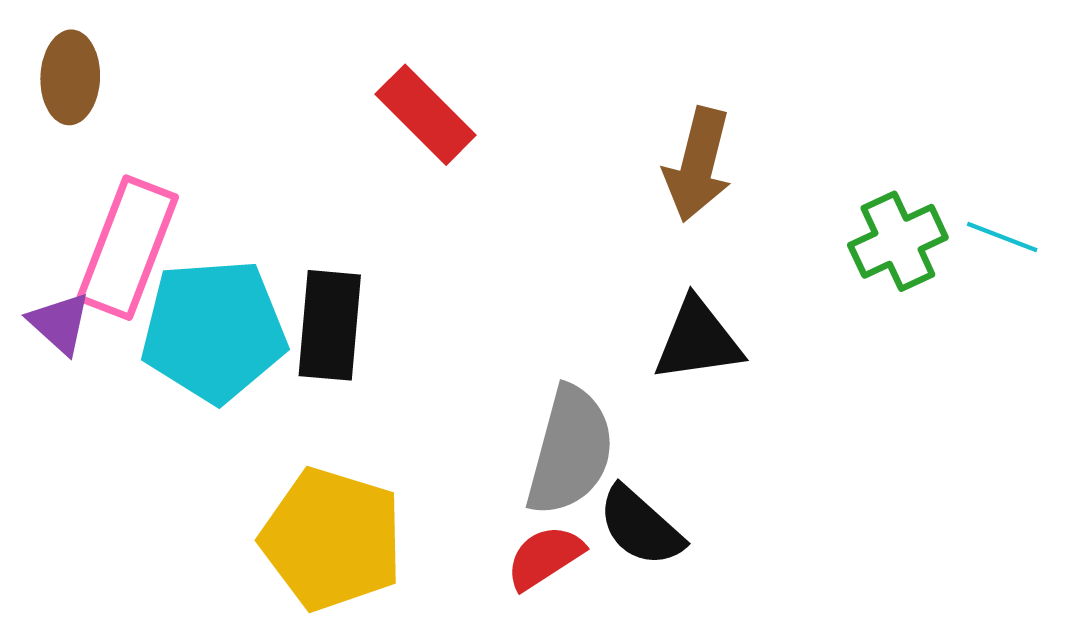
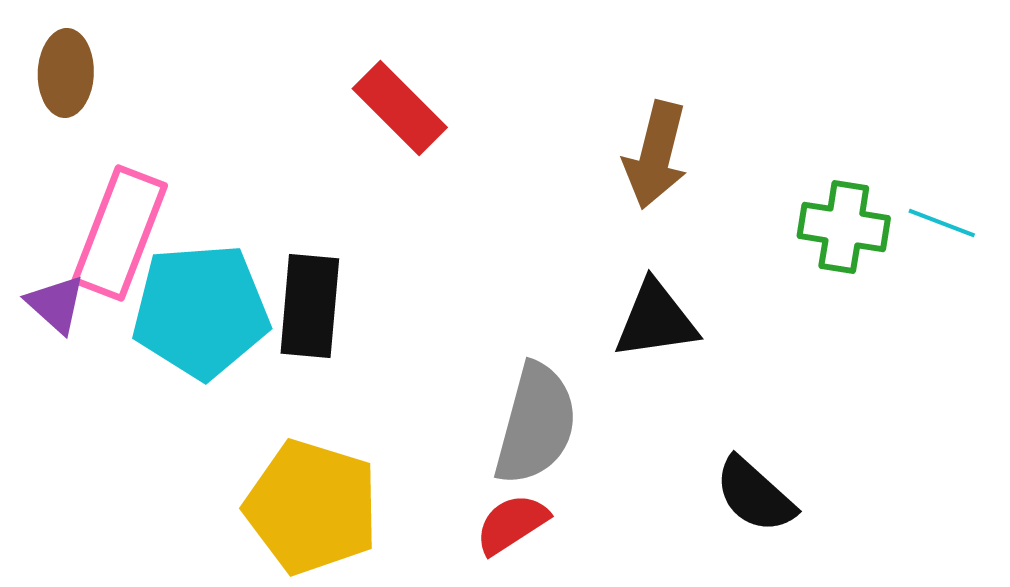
green cross: (898, 241) -> (844, 227), turned 34
black semicircle: (640, 526) -> (755, 495), moved

